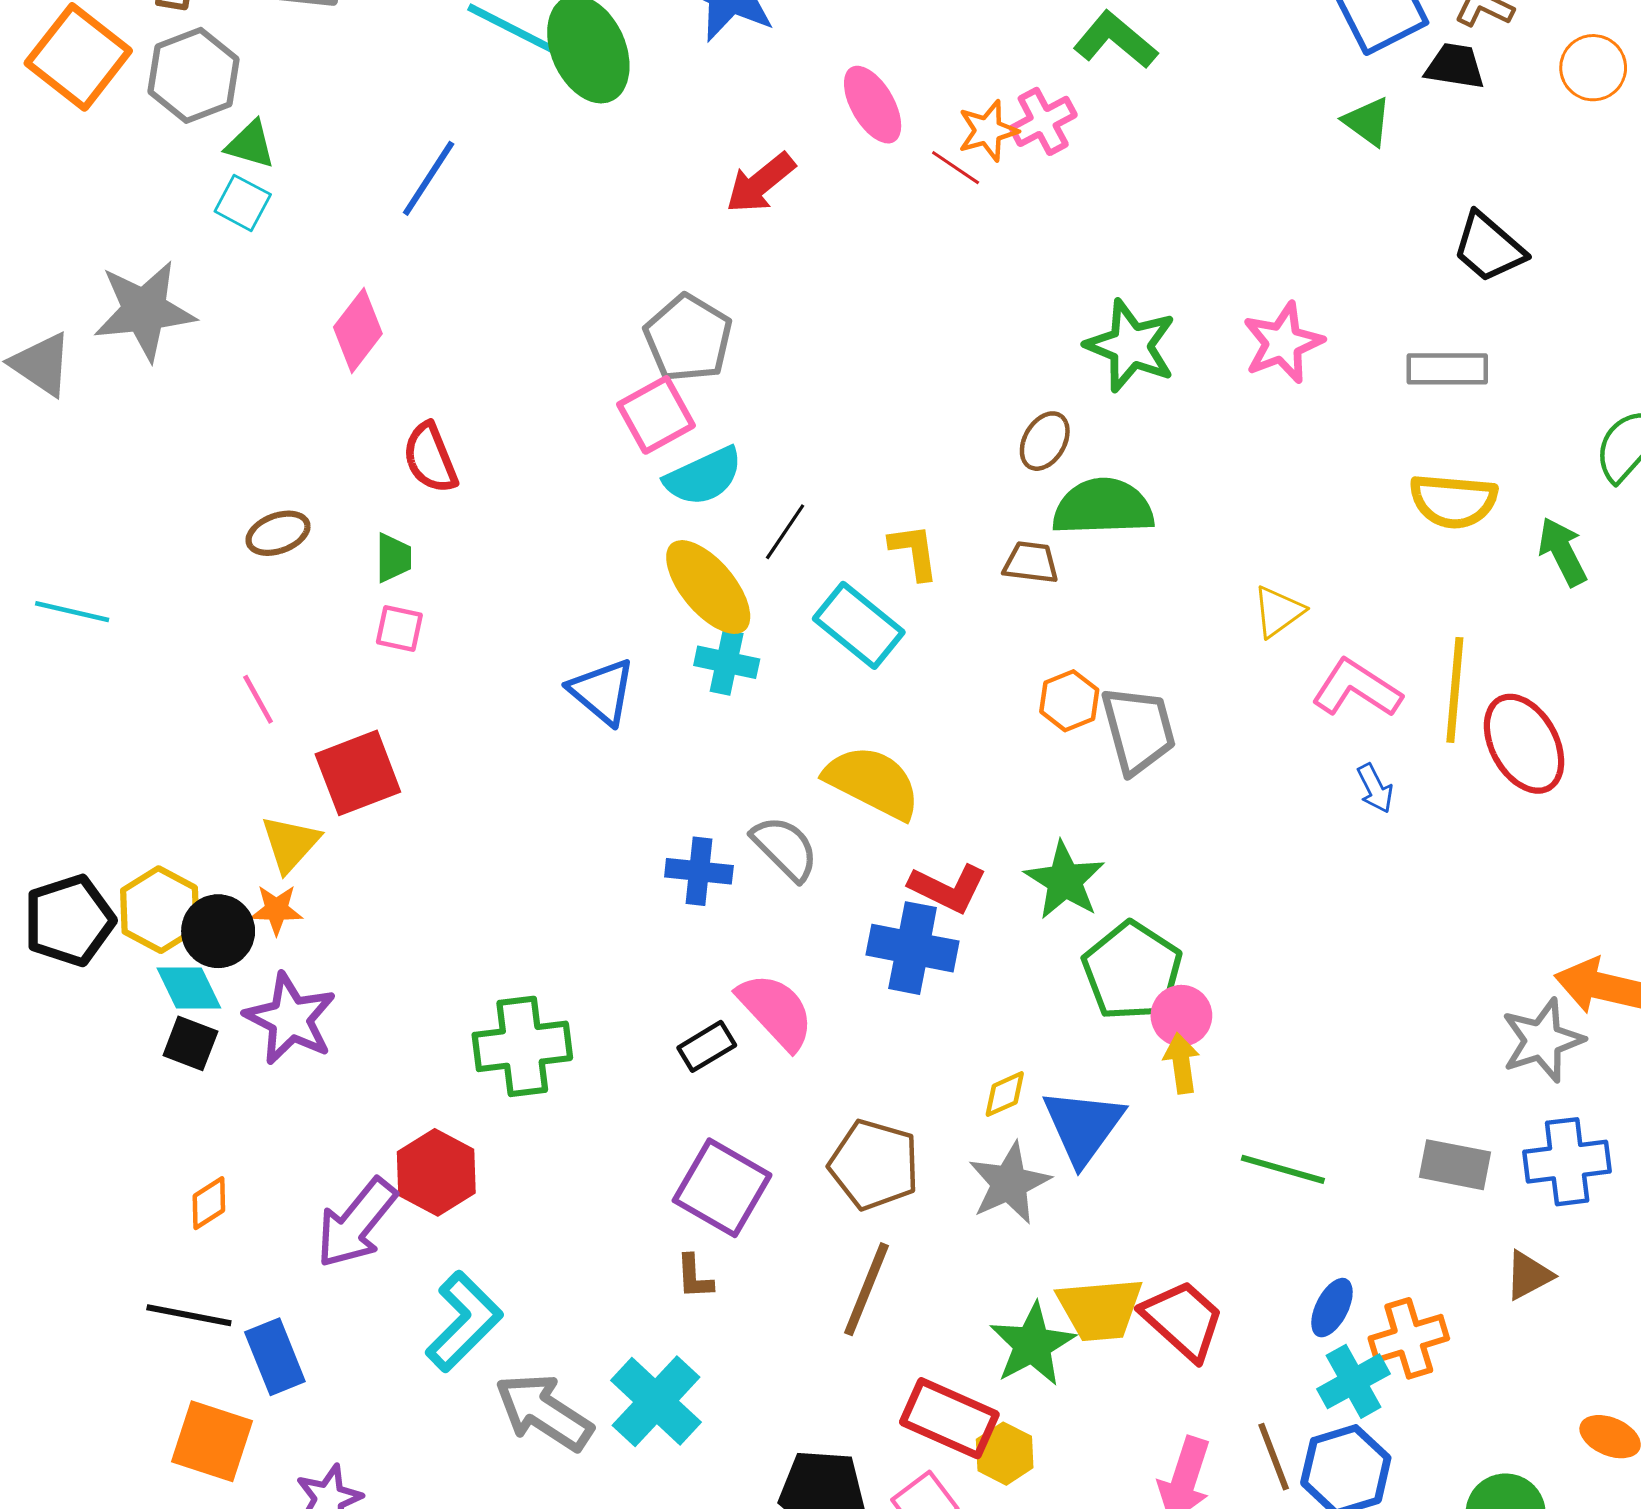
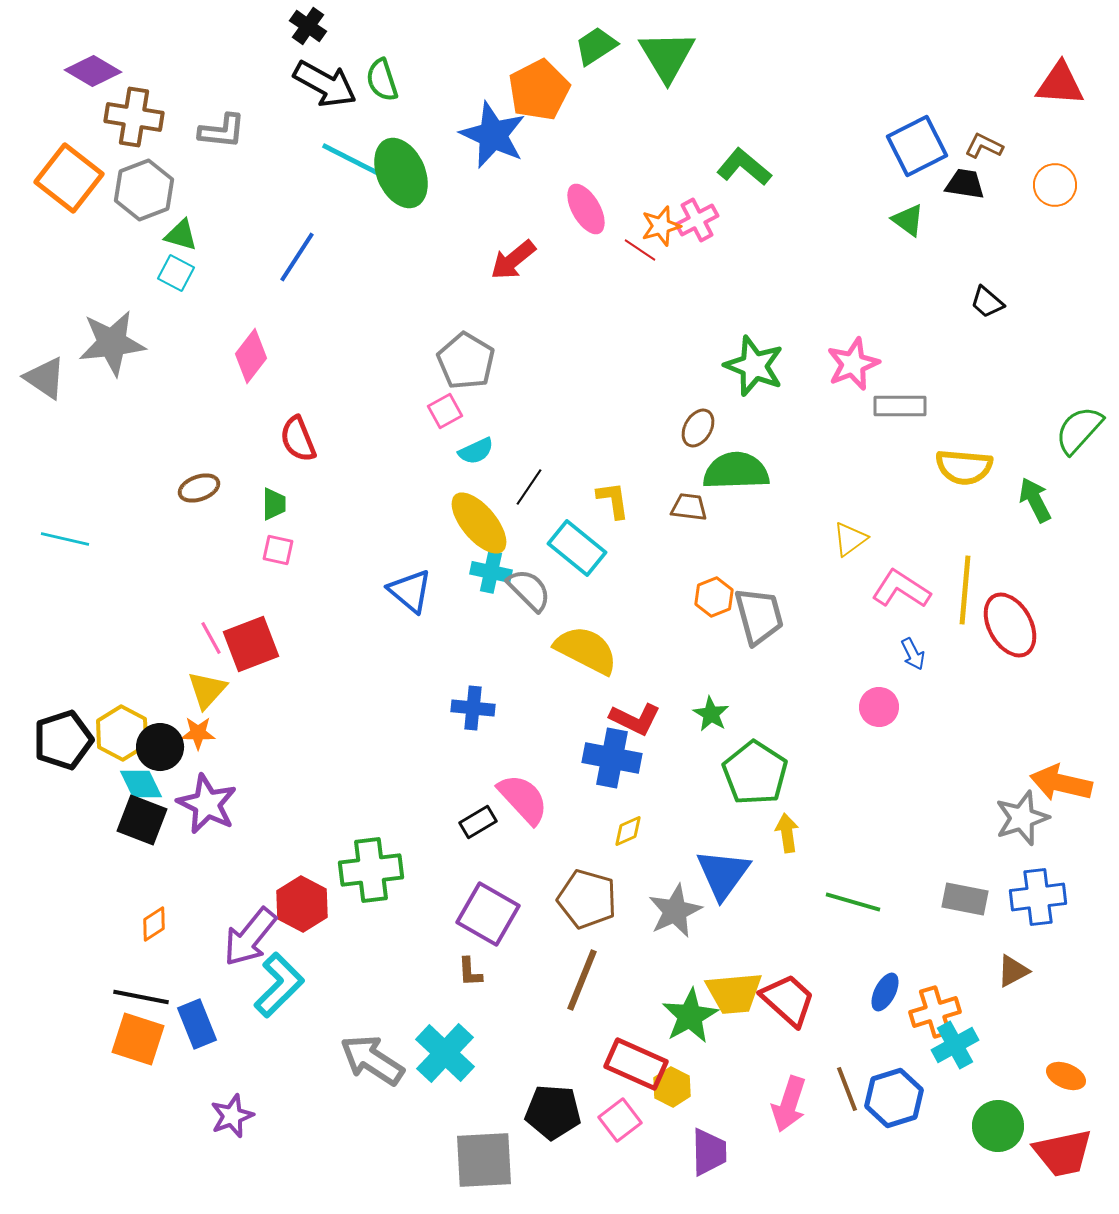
black trapezoid: (1489, 247) -> (987, 302), size x0.7
gray rectangle: (1447, 369) -> (900, 406), moved
pink square: (656, 415) -> (445, 411), size x0.7
cyan semicircle: (704, 476) -> (476, 451), size x0.7
pink line: (258, 699) -> (211, 638), moved
gray semicircle: (785, 848) -> (529, 590), moved
green star: (1065, 880) -> (711, 714), size x0.7
pink circle: (1181, 1016) -> (879, 707), moved
black square: (190, 1043) -> (142, 820), size x1.4
green cross: (522, 1046) -> (371, 870), moved
yellow diamond: (1005, 1094) -> (628, 831), moved
cyan L-shape: (464, 1321) -> (279, 985), moved
cyan cross: (1353, 1381) -> (955, 1045), moved
orange square: (212, 1441) -> (138, 1039), moved

